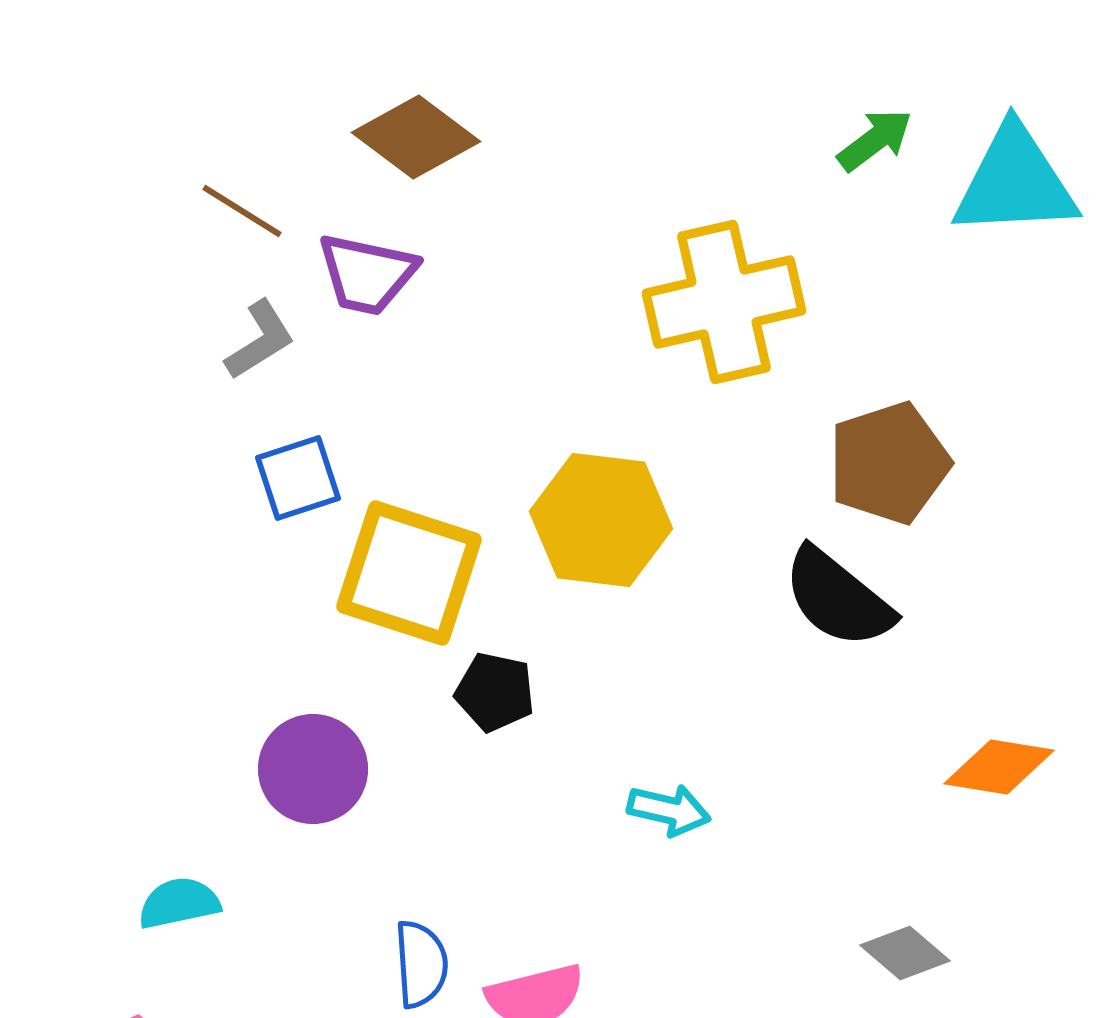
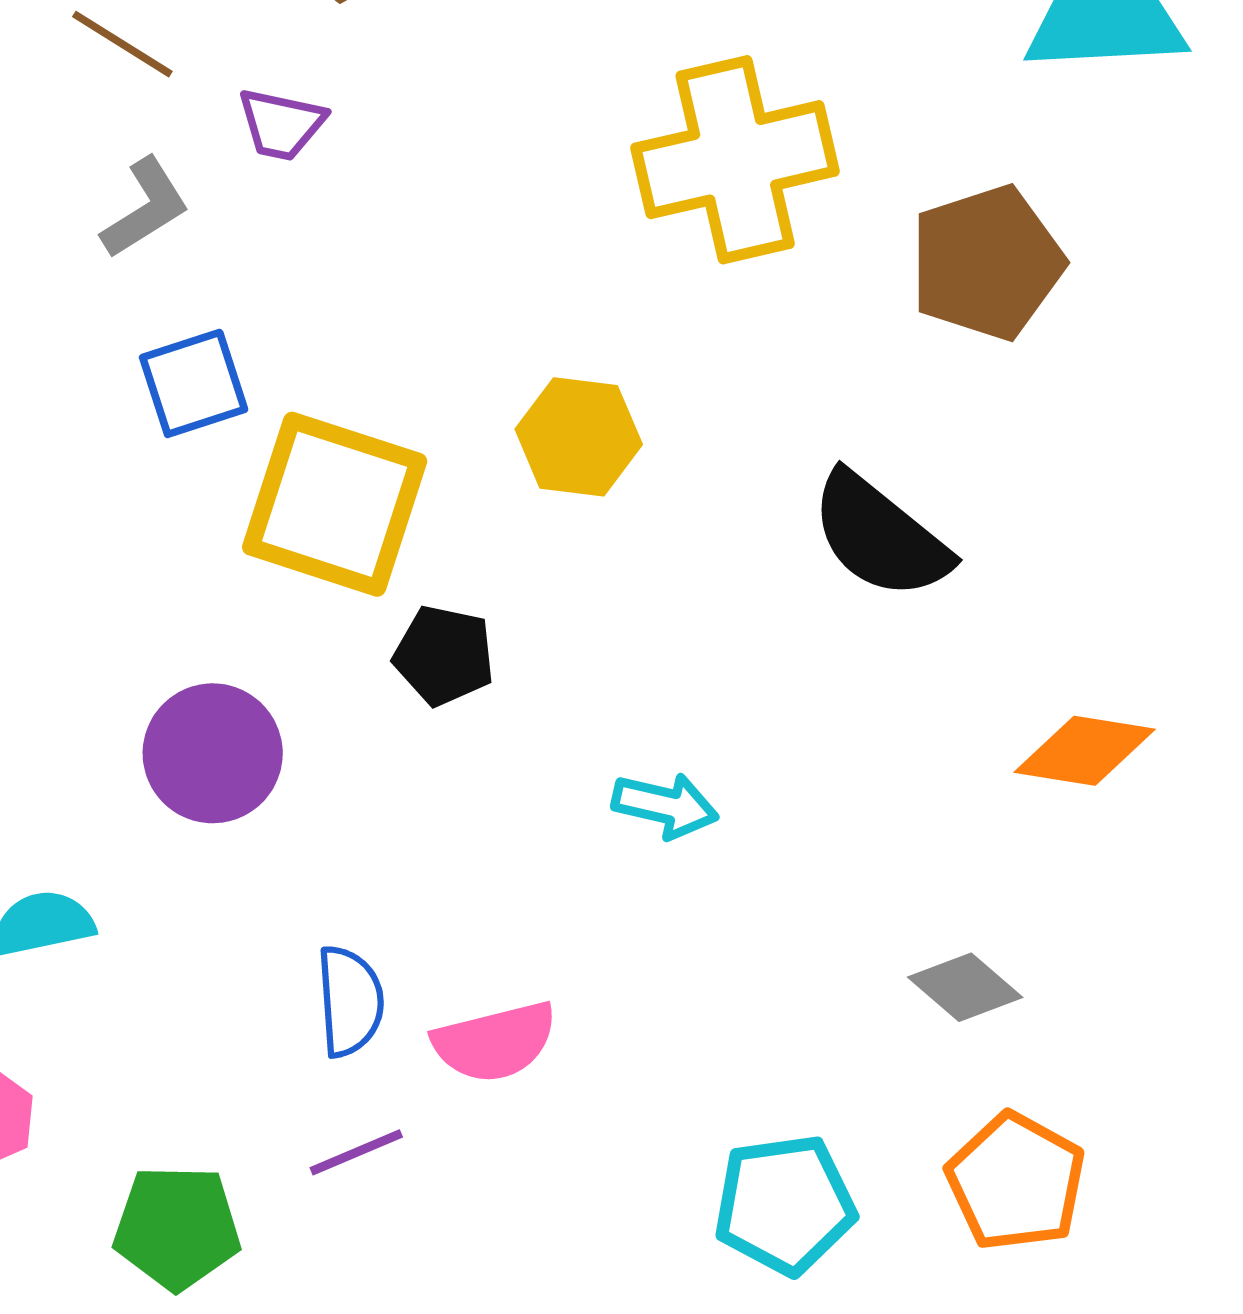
purple trapezoid: (367, 274) -> (281, 124), size x0.7
brown pentagon: (889, 463) -> (987, 263), moved
yellow hexagon: (601, 520) -> (579, 437), size x0.7

